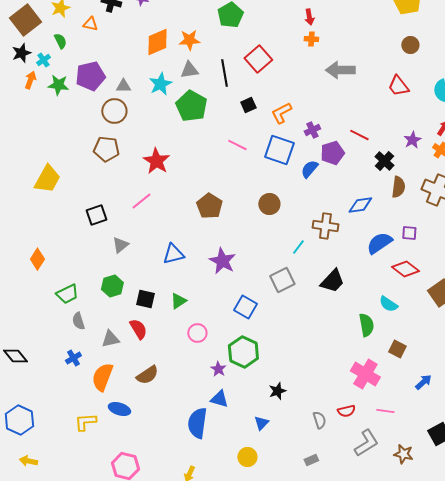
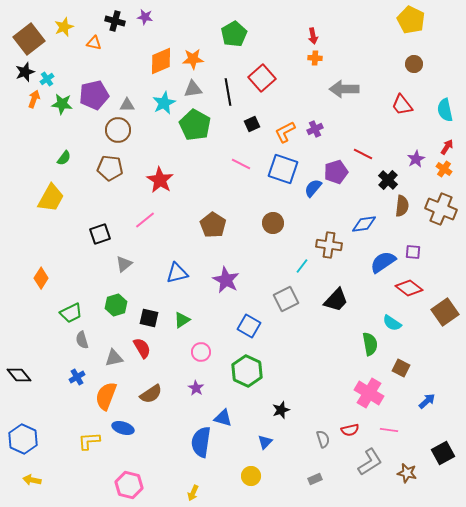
green semicircle: (60, 41) -> (64, 158), moved, turned 63
purple cross: (312, 130) -> (315, 129), moved
purple star: (218, 369) -> (196, 388), moved

